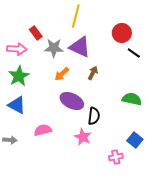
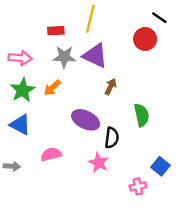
red rectangle: (36, 33) -> (56, 31), moved, turned -56
black line: (134, 53) -> (159, 18), moved
orange arrow: (62, 74) -> (52, 88), moved
green semicircle: (132, 99) -> (142, 115), moved, turned 66

